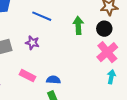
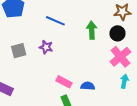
pink rectangle: (27, 76) -> (64, 82), moved
blue semicircle: (53, 80) -> (88, 86), moved

